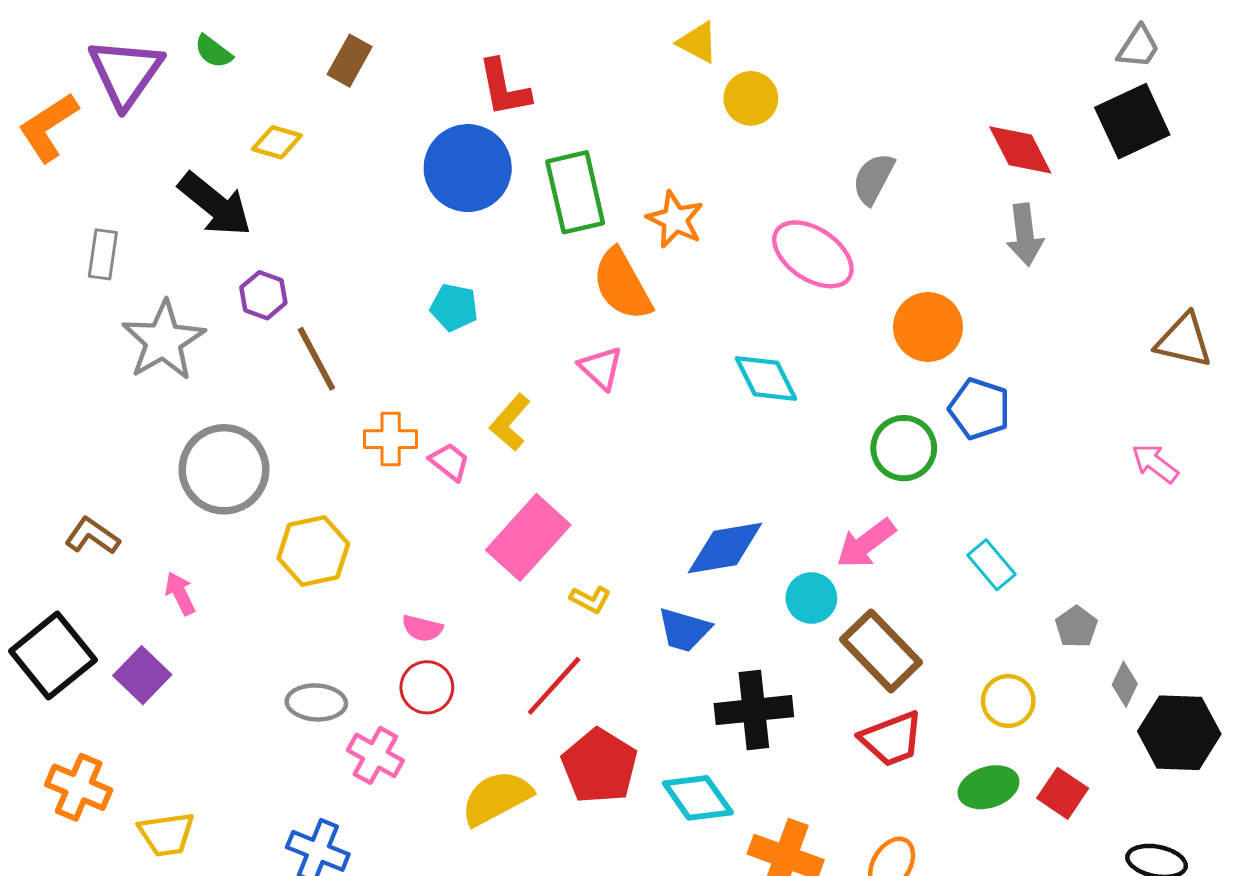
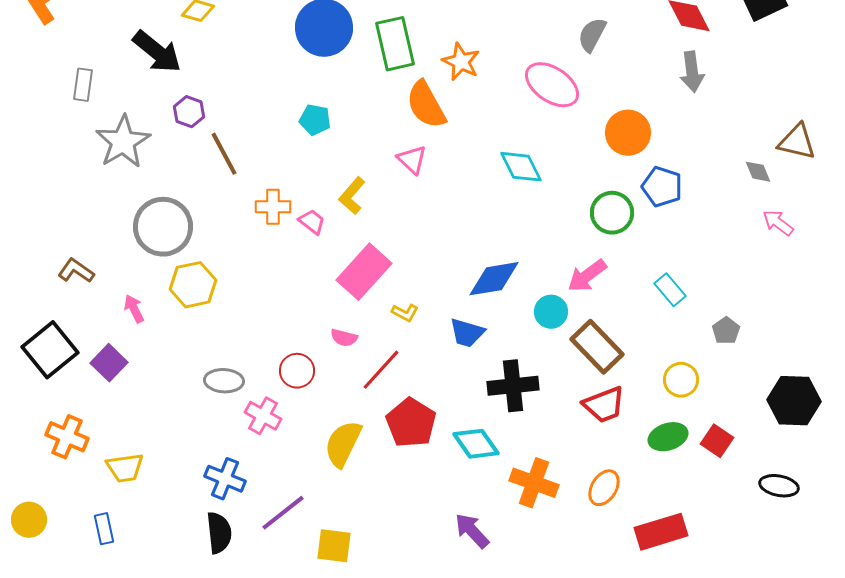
yellow hexagon: (313, 551) -> (193, 285), moved
pink semicircle: (422, 628) -> (344, 338), moved
gray diamond: (1125, 684) -> (758, 172), moved, turned -48
yellow semicircle: (496, 798) -> (343, 444), turned -36

